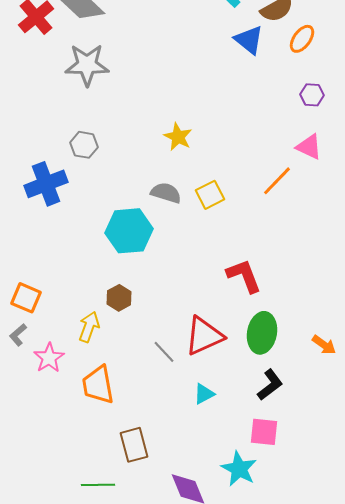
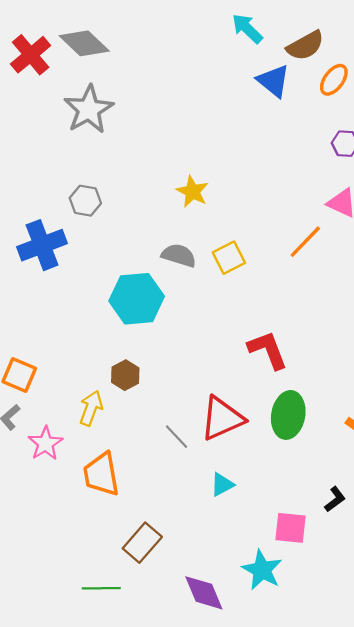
gray star: (87, 65) -> (89, 109), turned -30
black L-shape: (270, 385) -> (335, 499), moved, size x0.7
brown rectangle: (134, 445) -> (142, 543), turned 56

